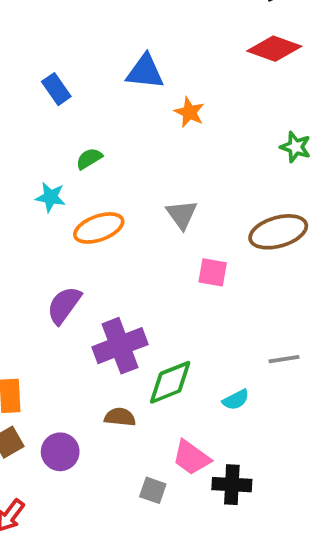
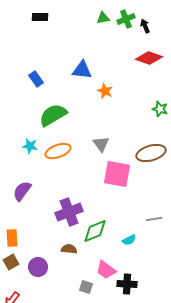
green semicircle: (89, 159) -> (53, 115), size x2.0
cyan star: (51, 197) -> (30, 146), moved
pink square: (213, 272) -> (117, 174), size x1.8
purple semicircle: (64, 305) -> (22, 191), moved

